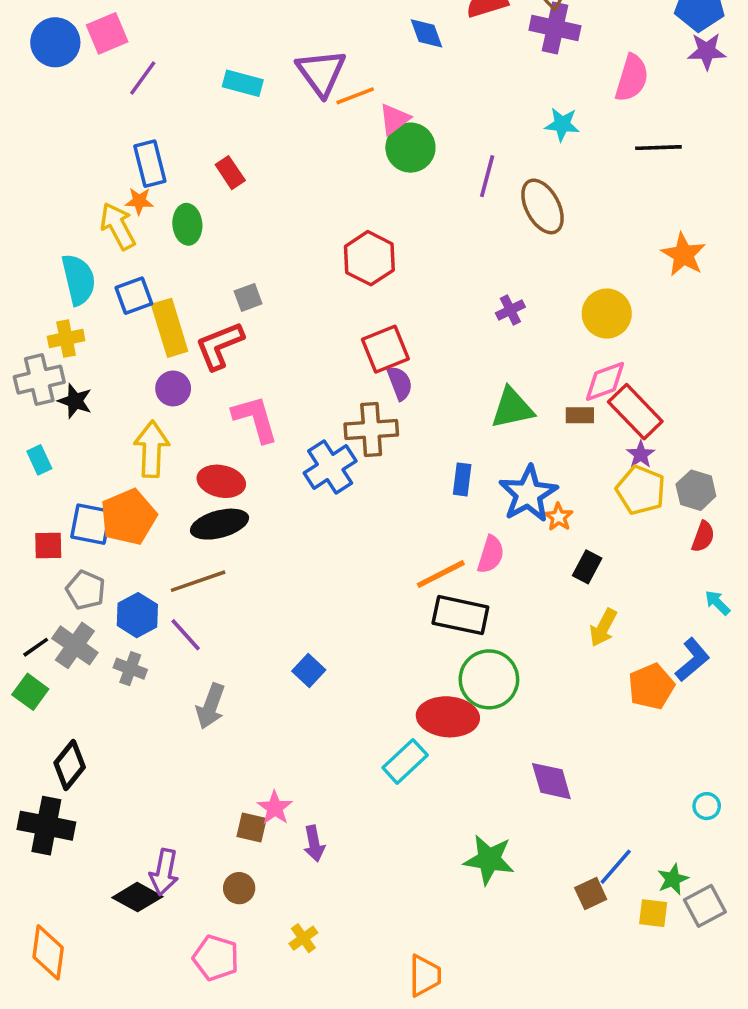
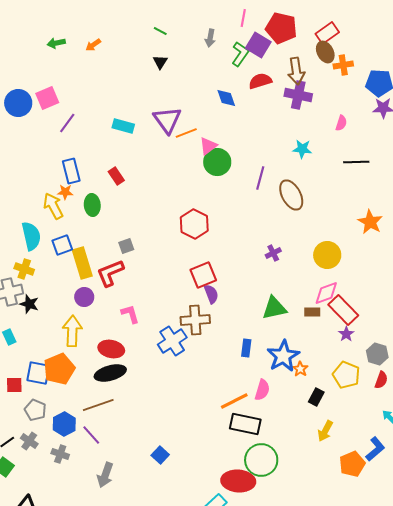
pink semicircle: (632, 78) -> (341, 123), size x0.6
yellow cross: (66, 339) -> (24, 269), turned 30
pink L-shape: (255, 419) -> (130, 314), size x0.7
yellow pentagon: (641, 490) -> (346, 375), moved
gray cross: (75, 645) -> (29, 441), size x0.7

